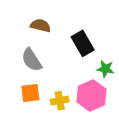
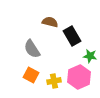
brown semicircle: (41, 25) -> (50, 22), moved
orange square: (30, 93) -> (31, 75), turned 35

